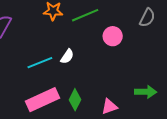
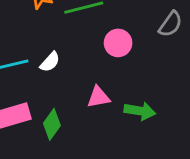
green arrow: (146, 92) -> (140, 111), moved
pink triangle: (109, 107) -> (99, 97), moved

